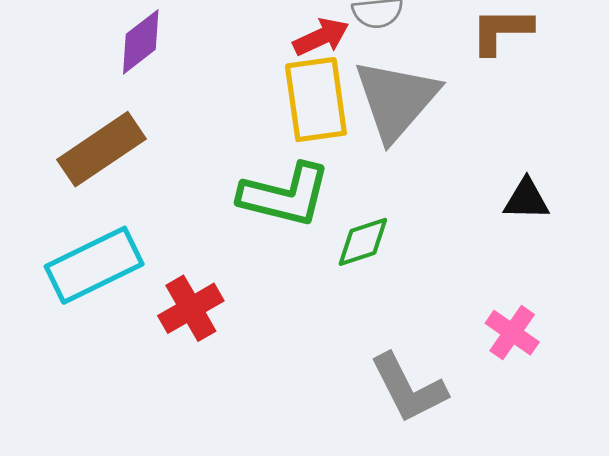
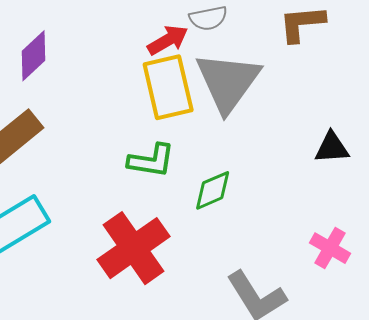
green L-shape: (285, 195) -> (151, 161), size x0.7
red cross: (191, 308) -> (134, 248), moved, size x1.5

